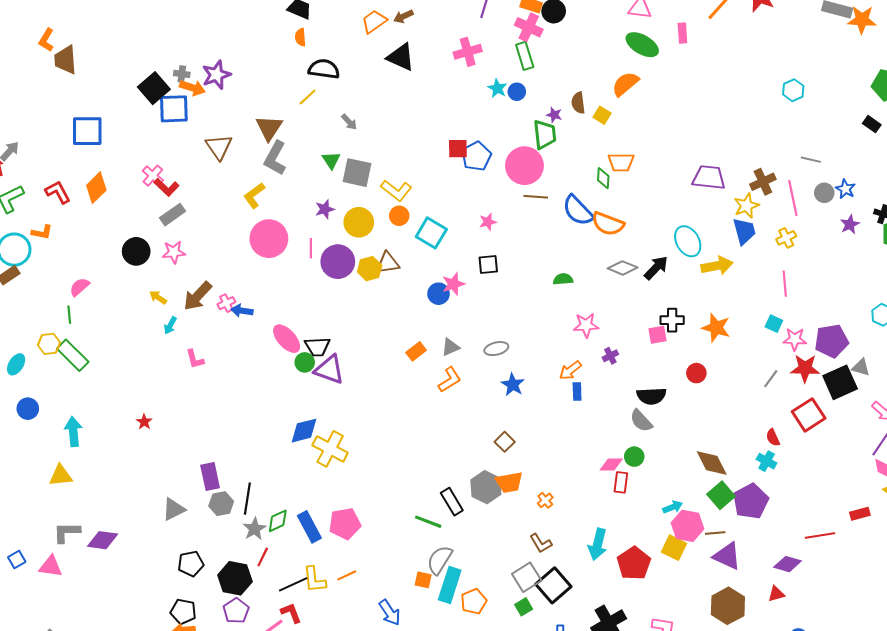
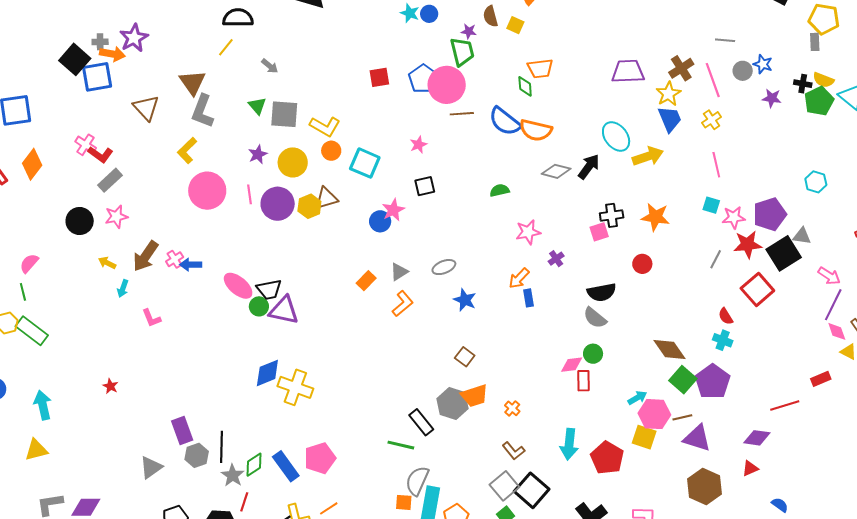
blue pentagon: (476, 156) -> (423, 79), moved
purple star: (850, 224) -> (772, 98), turned -30

